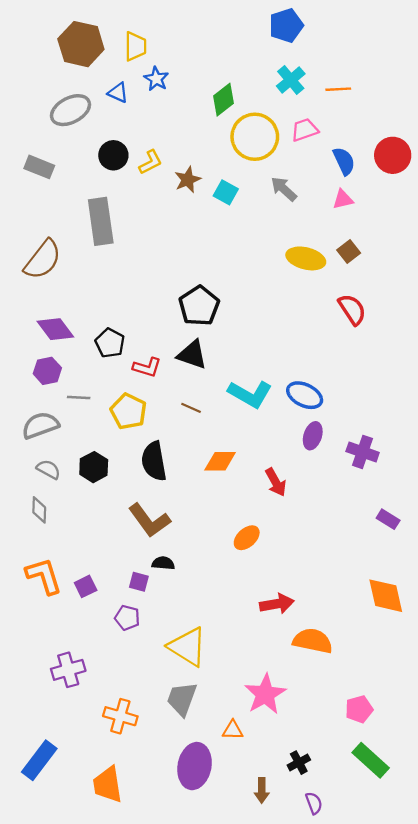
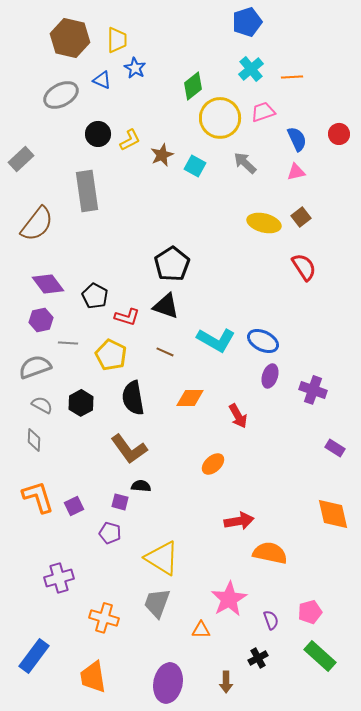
red circle: (393, 155) -> (339, 134), size x0.7
gray rectangle: (39, 167) -> (21, 159), moved, turned -65
purple ellipse: (195, 766) -> (168, 683), moved
purple semicircle: (314, 803) -> (271, 620), moved

